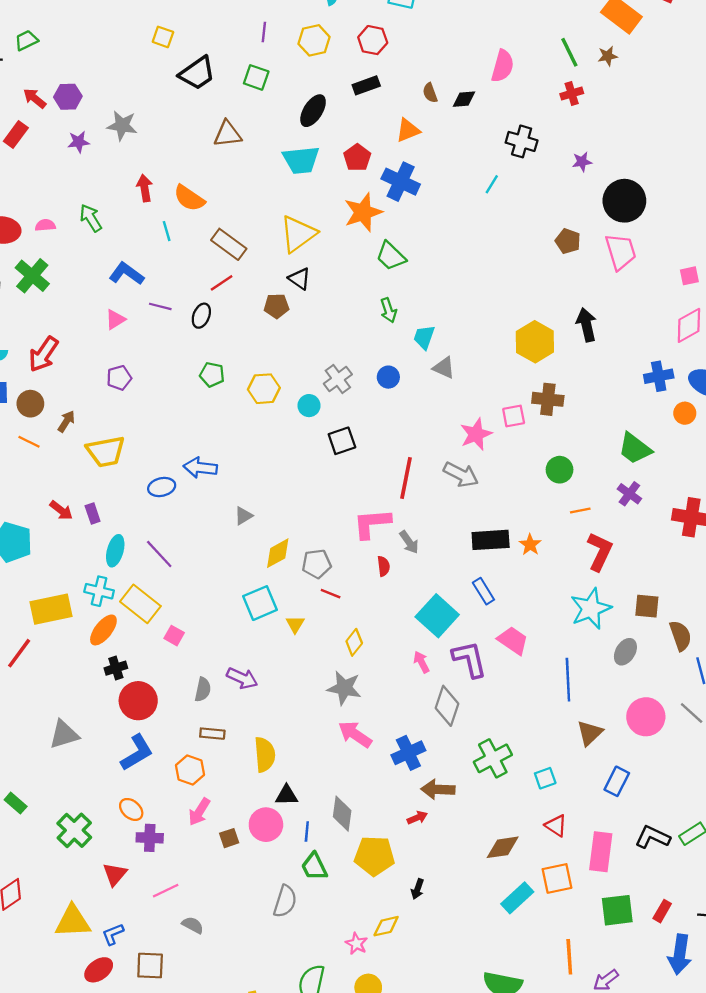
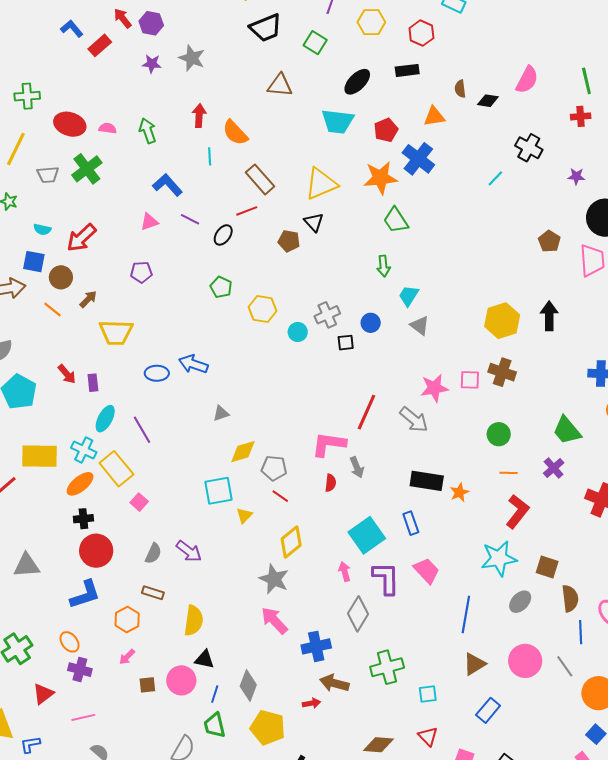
black square: (342, 441) -> (346, 343), moved, size x0.7
yellow diamond: (354, 642) -> (291, 542), size x1.4
pink arrow: (199, 812) -> (127, 657), size x0.7

